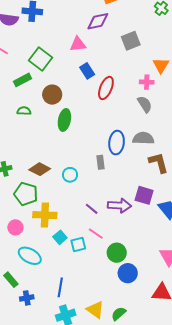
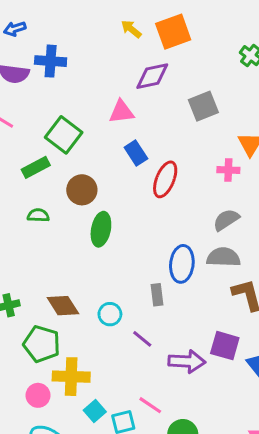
gray semicircle: (145, 104) -> (226, 220), moved, turned -90
brown diamond: (40, 169) -> (63, 306), turned 30
purple line: (92, 209) -> (142, 339), moved
pink circle: (15, 227) -> (38, 395), moved

